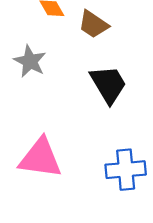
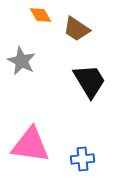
blue cross: (126, 170) -> (82, 159), moved, size x0.7

